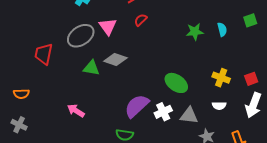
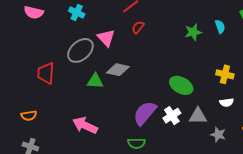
pink arrow: (76, 111) -> (85, 125), size x1.4

